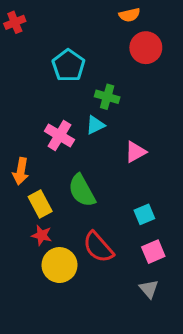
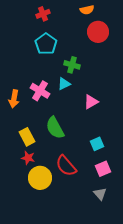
red cross: (15, 22) -> (43, 14), moved
orange arrow: (21, 171) -> (14, 99), moved

